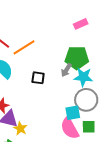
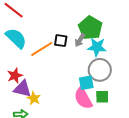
orange line: (24, 47) -> (42, 49), moved
green pentagon: (77, 58) -> (90, 28), turned 30
black square: (38, 78) -> (61, 41), moved

